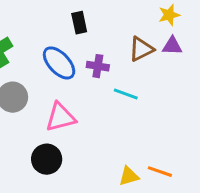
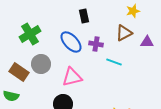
yellow star: (169, 15) -> (133, 11), moved
purple triangle: (172, 46) -> (147, 42), moved

